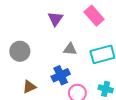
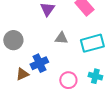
blue cross: (61, 75) -> (39, 63), moved

